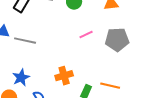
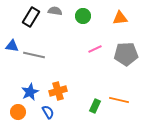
orange cross: (64, 76) -> (58, 91), moved

